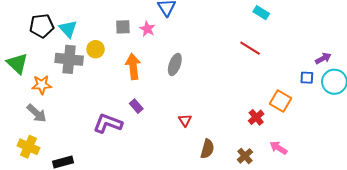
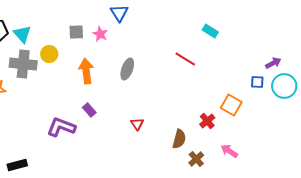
cyan rectangle: (261, 13) -> (210, 31), moved
red line: (250, 48) -> (185, 59), moved
brown semicircle: (207, 149) -> (179, 139), moved

